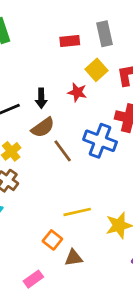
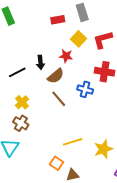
brown semicircle: (43, 127) -> (56, 76), moved
blue cross: (100, 141) -> (85, 89), size x0.7

